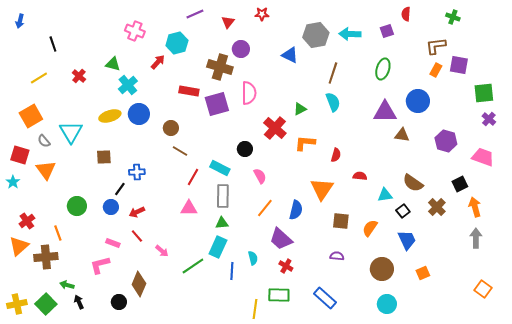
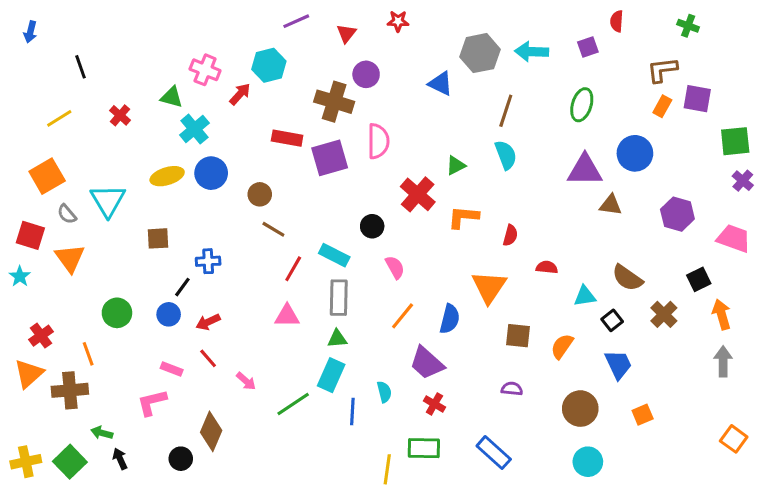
pink cross: (135, 31) -> (205, 70), moved

